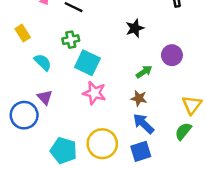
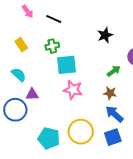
yellow rectangle: (23, 33) -> (21, 45), moved
cyan semicircle: (43, 62) -> (19, 75), moved
cyan square: (87, 63) -> (67, 65), turned -30
purple triangle: (45, 97) -> (32, 94), turned -48

